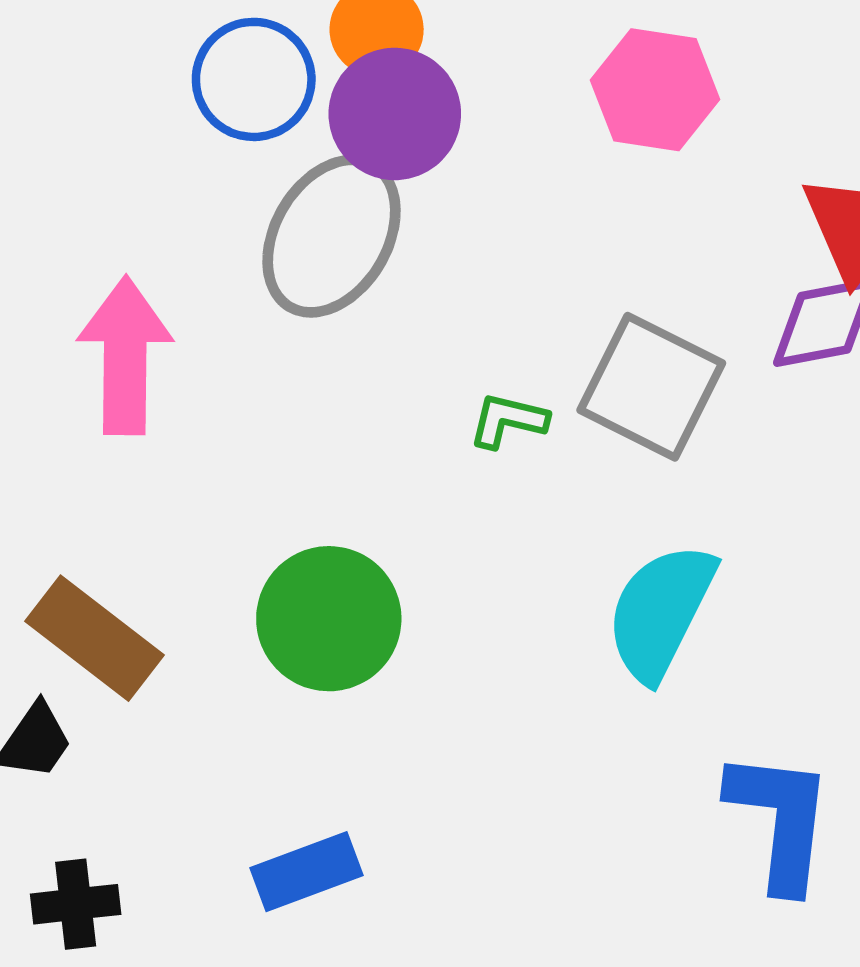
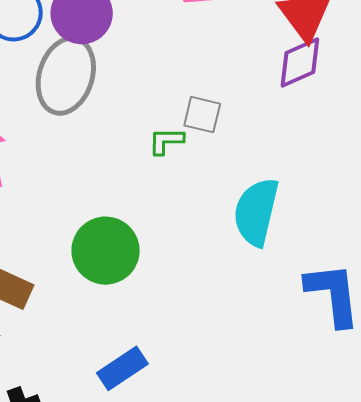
gray square: (651, 387) -> (202, 115), moved, size x0.6

